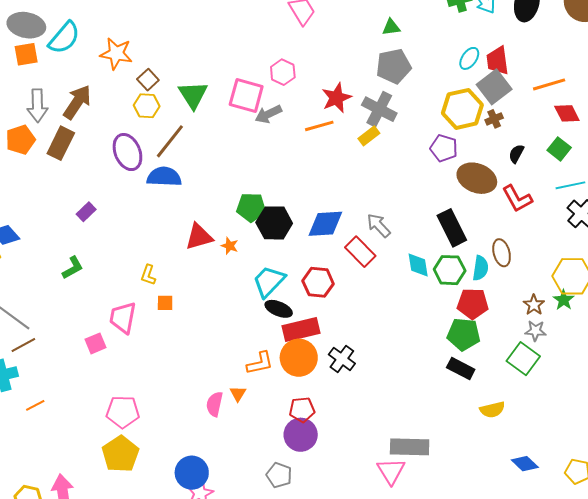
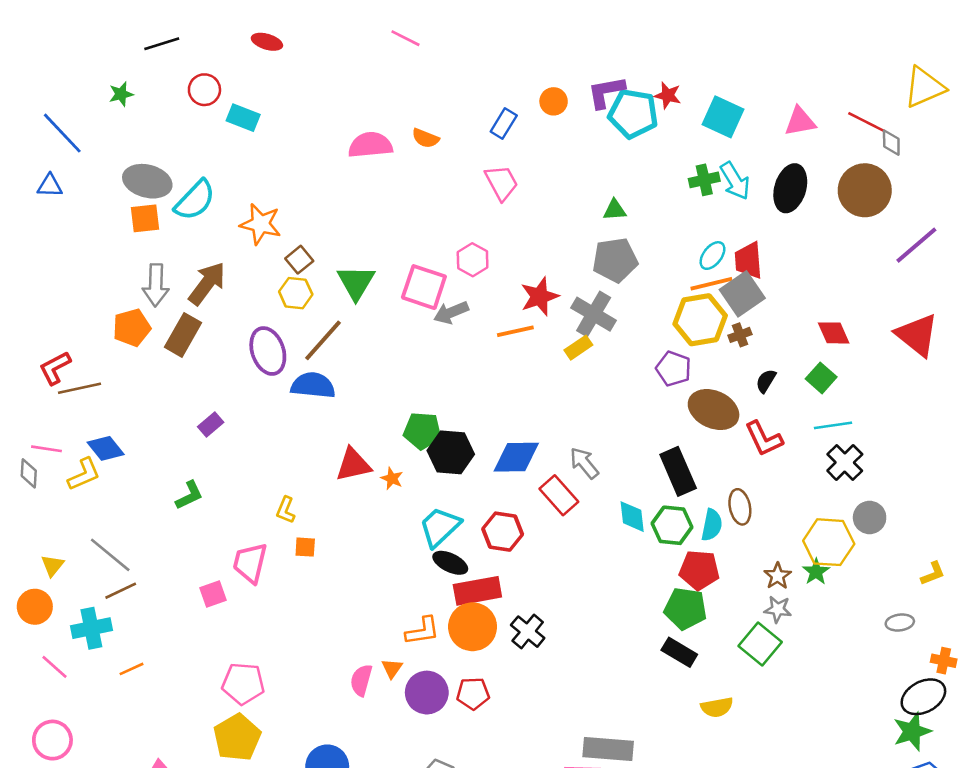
orange line: (549, 84) -> (711, 284), moved
purple circle: (301, 435) -> (427, 693), moved

